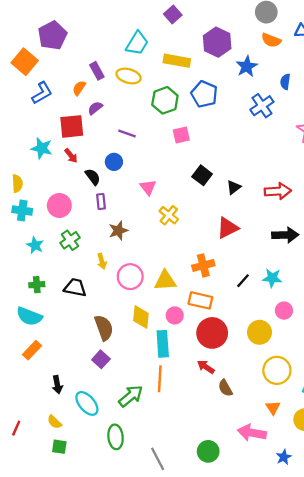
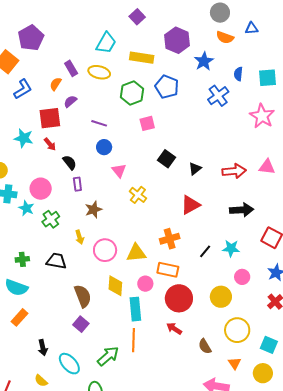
blue circle: (114, 162) -> (104, 147), moved
cyan star: (35, 245) -> (26, 208), moved
brown semicircle: (225, 388) -> (205, 346), moved

